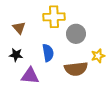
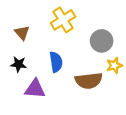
yellow cross: (54, 17) -> (63, 20), turned -30
gray circle: (76, 34) -> (102, 41), moved

